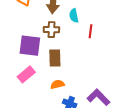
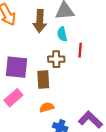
brown cross: (51, 30) -> (56, 59), moved

